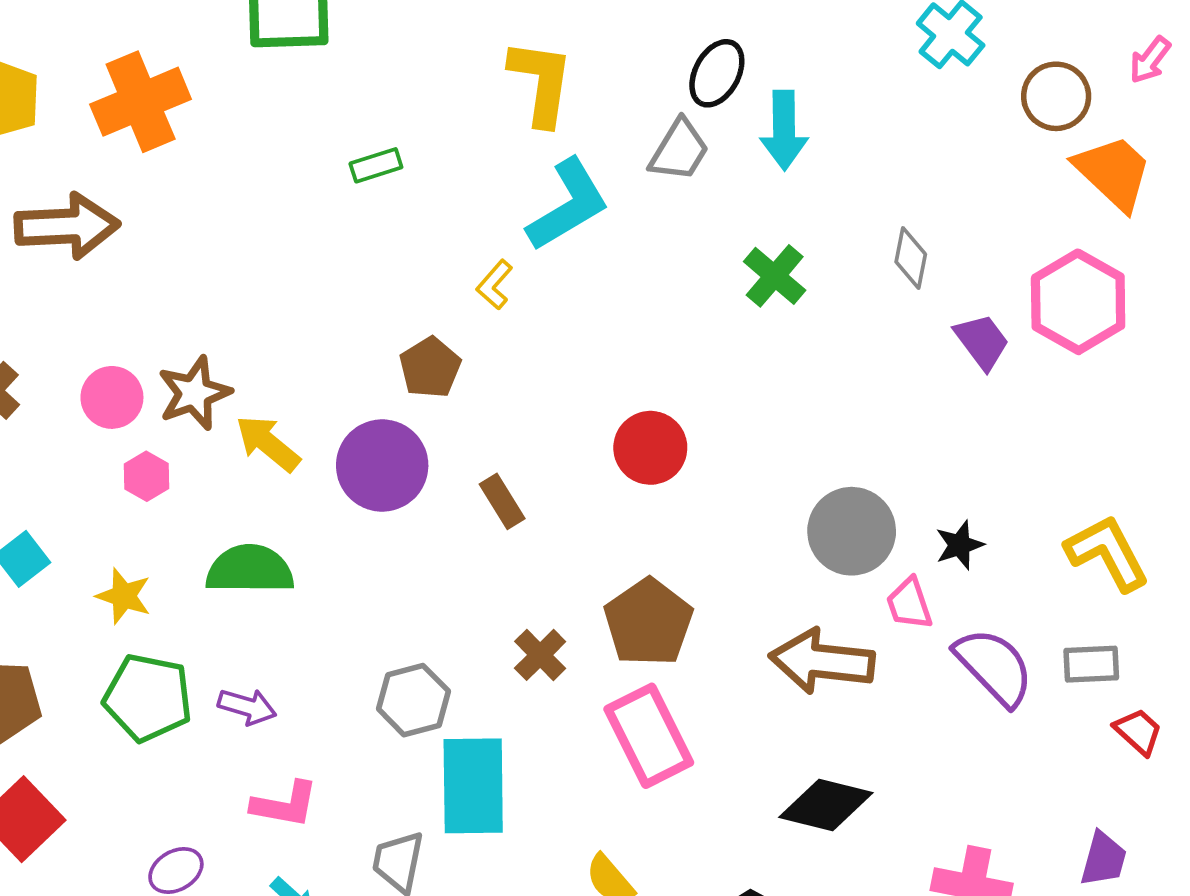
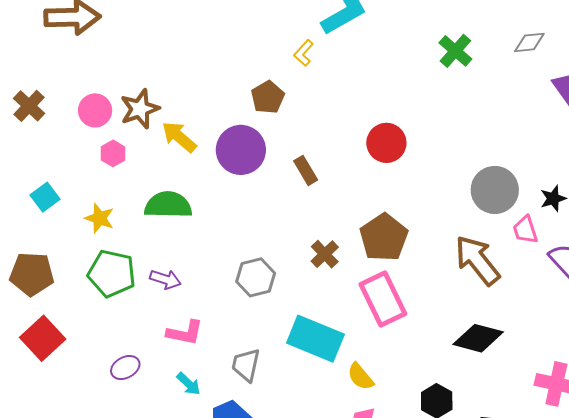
gray diamond: (911, 258) -> (529, 42), turned 72
brown arrow: (822, 661) -> (477, 260), turned 44
cyan rectangle: (473, 786) -> (315, 339), moved, turned -68

